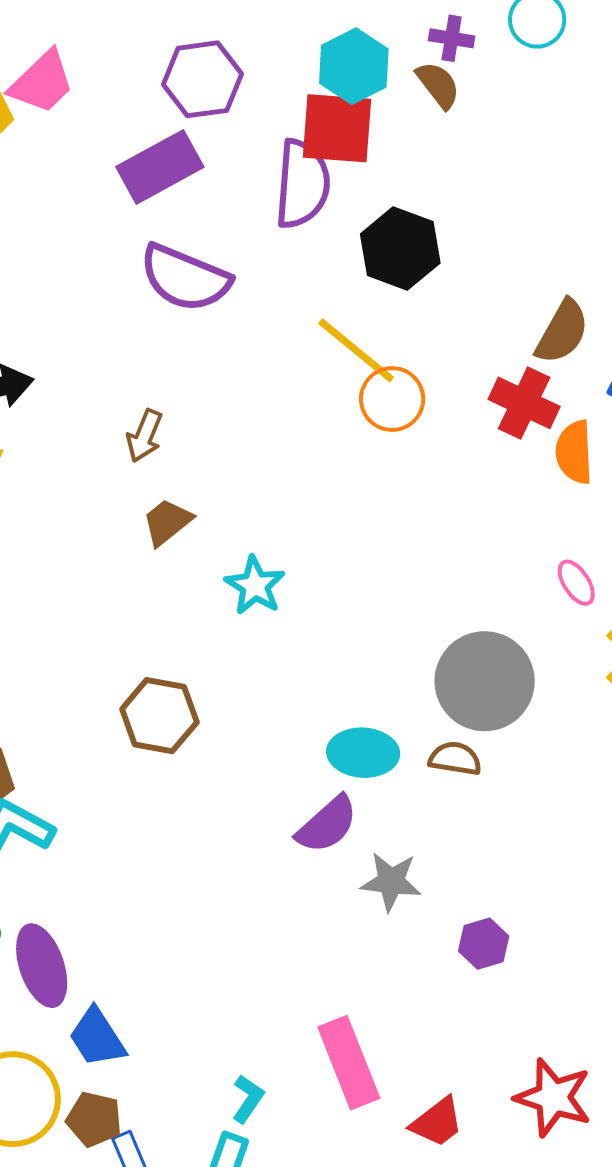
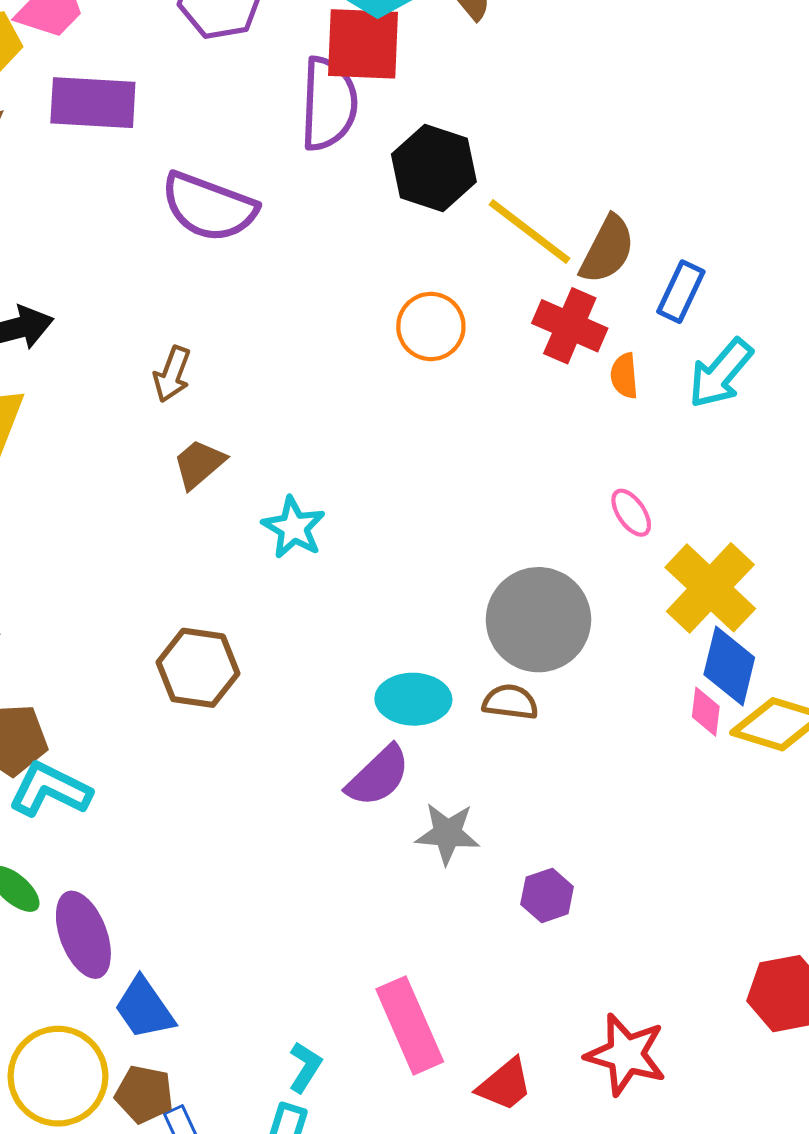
purple rectangle: (160, 167) -> (93, 103), moved, turned 34
yellow line: (356, 350) -> (529, 231), moved
orange semicircle: (574, 452) -> (624, 376), size x0.7

